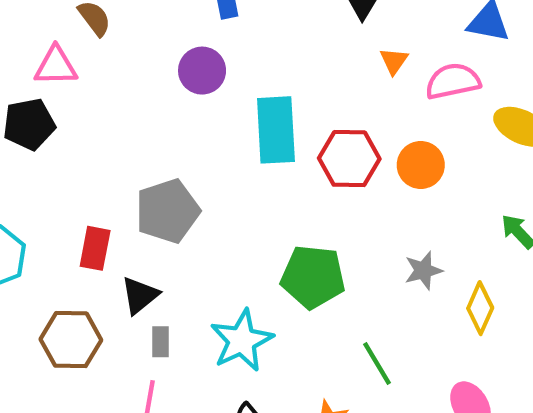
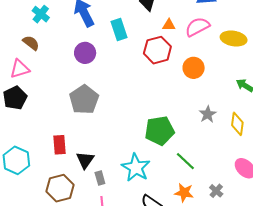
orange triangle: (394, 61) -> (169, 25), turned -48
cyan rectangle: (276, 130) -> (119, 30), moved, size x0.7
red hexagon: (349, 159) -> (157, 50), moved
gray pentagon: (168, 211) -> (84, 100), moved
green line: (377, 364) -> (185, 161), moved

